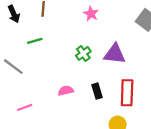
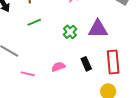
green line: (35, 41) -> (34, 22), moved
pink line: (25, 107) -> (28, 74), moved, turned 40

